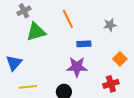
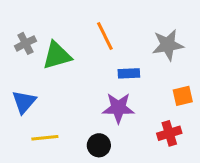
gray cross: (24, 11) -> (25, 43), moved
gray star: (110, 25) -> (168, 45), size x1.5
orange square: (120, 59) -> (183, 96), turned 32

